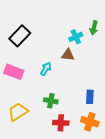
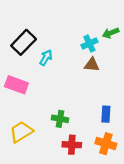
green arrow: (94, 28) -> (111, 33), turned 56
brown triangle: (68, 55) -> (92, 65), moved
cyan arrow: (46, 69) -> (46, 58), moved

